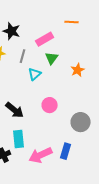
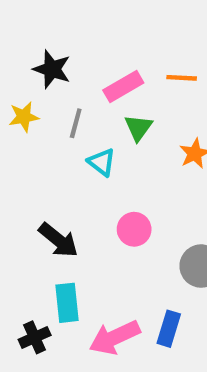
orange line: (72, 22) -> (182, 78), moved
cyan triangle: (35, 74) -> (102, 162), turned -40

